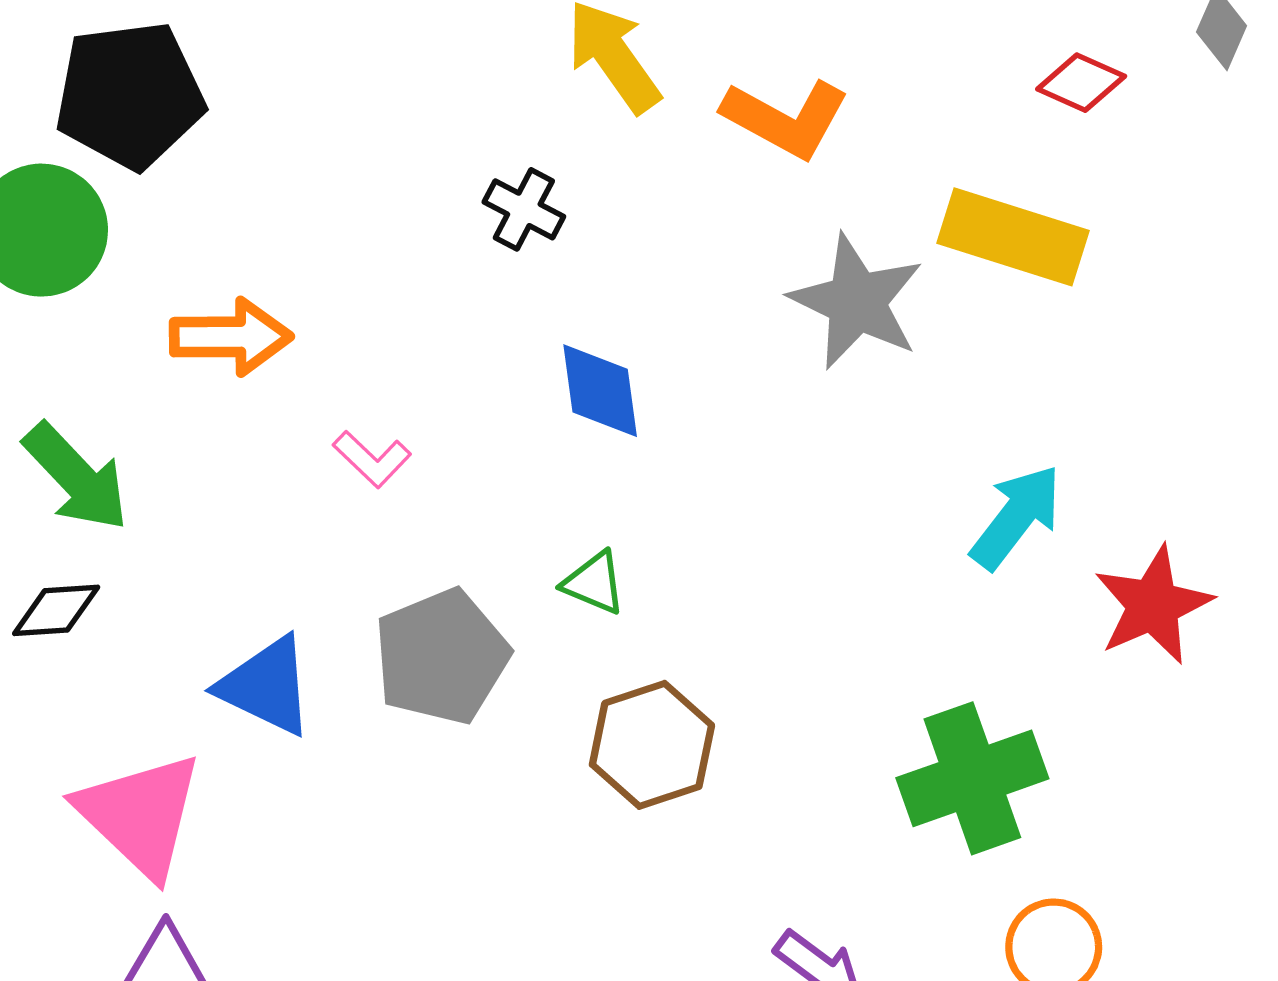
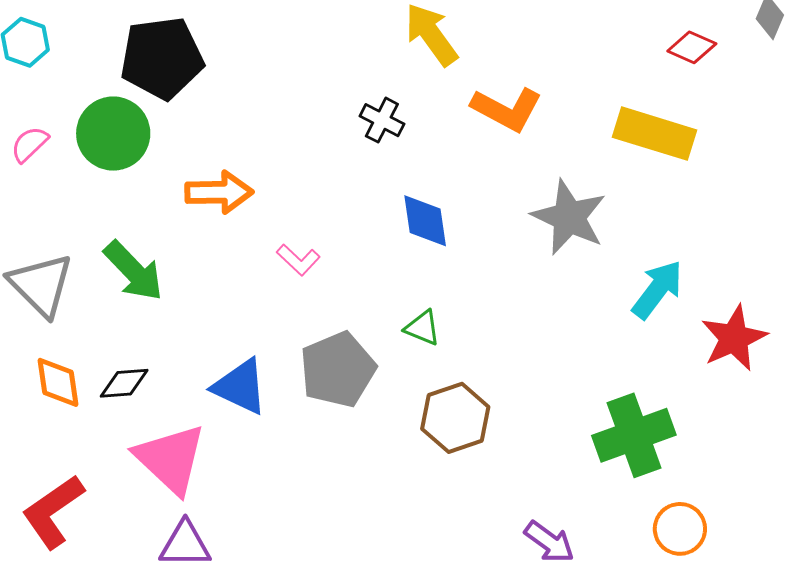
orange L-shape: (786, 119) -> (507, 109), moved
gray star: (857, 302) -> (569, 217), moved
black diamond: (56, 610) -> (124, 383), moved

